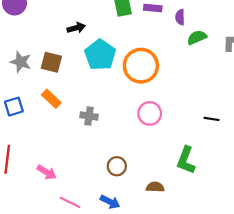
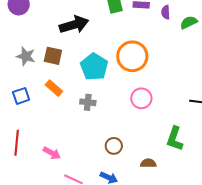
black arrow: (76, 28) -> (74, 25), size x1.8
green semicircle: (197, 37) -> (189, 22), moved
cyan pentagon: (100, 55) -> (94, 67), moved

